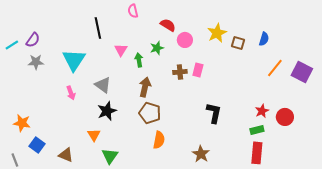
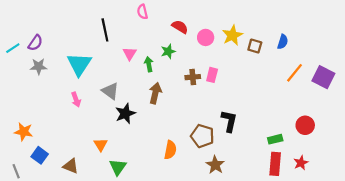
pink circle: (185, 40) -> (206, 37), moved
black star: (107, 111) -> (125, 114), moved
red star: (262, 111) -> (301, 163), moved
brown pentagon: (150, 113) -> (202, 136), moved

